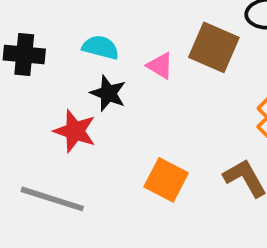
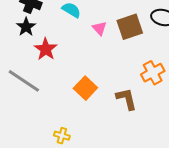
brown square: (214, 47) -> (130, 27), turned 32
black star: (108, 93) -> (26, 27), moved

